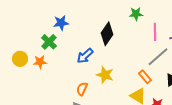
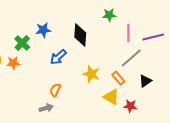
blue star: (61, 23) -> (43, 30), moved
black diamond: (107, 34) -> (80, 35), turned -30
yellow star: (105, 75) -> (91, 74), moved

